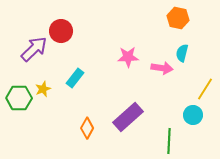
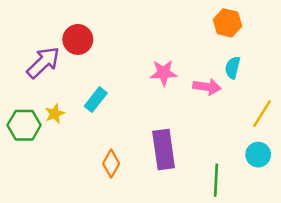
cyan circle: (193, 115) -> (258, 155), moved
purple rectangle: (128, 117) -> (164, 149), turned -56

